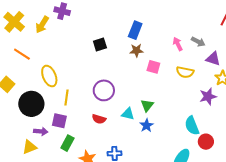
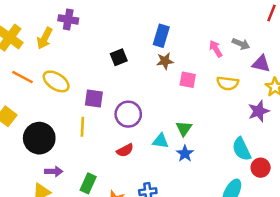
yellow ellipse: (49, 76) -> (56, 81), moved, turned -30
red semicircle: (99, 119) -> (125, 150), turned -40
purple square: (59, 121) -> (94, 99), moved

